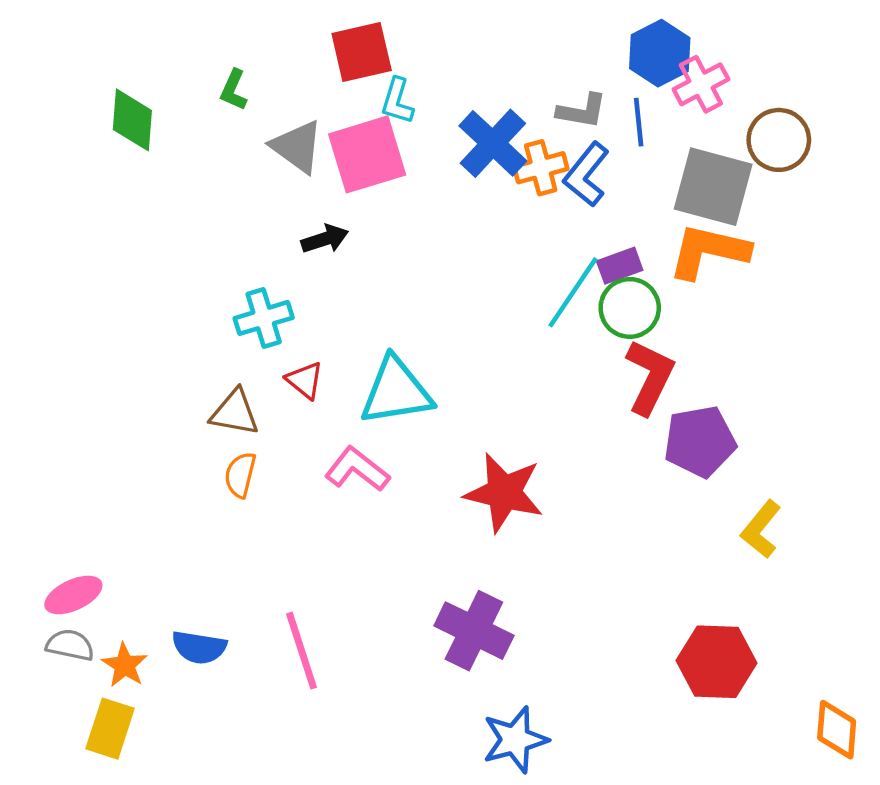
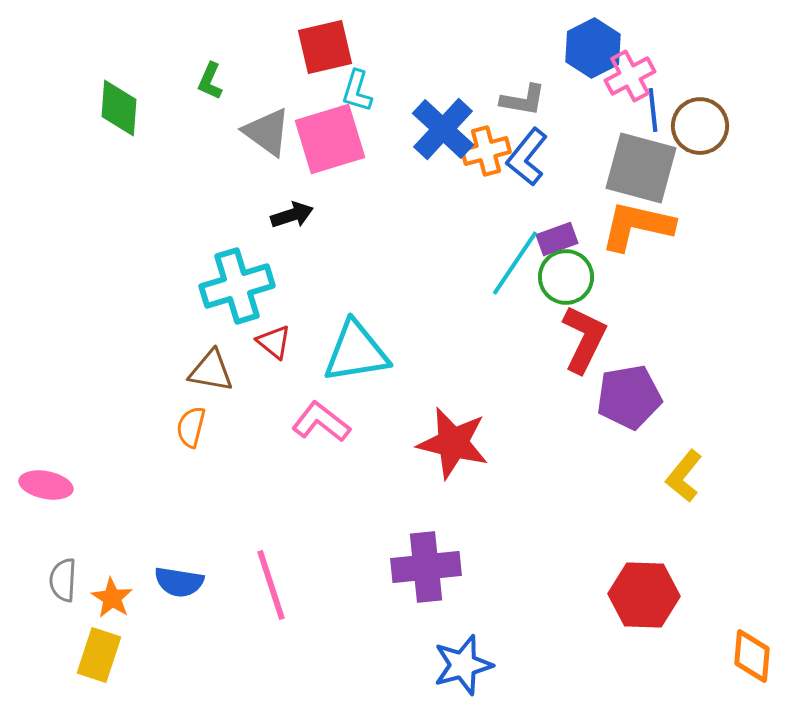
blue line: (639, 122) -> (653, 110), moved
cyan cross: (264, 318) -> (237, 286), size x1.4
orange semicircle: (240, 475) -> (191, 427), moved
pink ellipse: (73, 595) -> (46, 485), moved, turned 36
purple cross: (474, 631) -> (426, 567), turned -32
gray semicircle: (70, 645) -> (63, 580), turned -99

